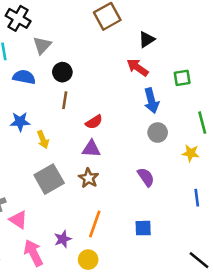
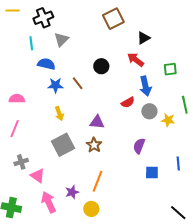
black cross: (18, 18) -> (43, 18), turned 36
black circle: (62, 72) -> (101, 66), moved
brown line: (65, 100) -> (78, 83), turned -48
blue star: (20, 122) -> (55, 85), moved
red semicircle: (94, 122) -> (128, 102), moved
yellow star: (191, 153) -> (168, 120), moved
purple semicircle: (146, 177) -> (139, 146), turned -126
blue square: (143, 228) -> (152, 172), moved

